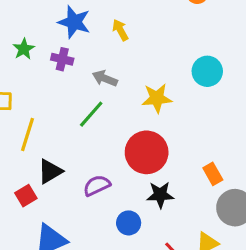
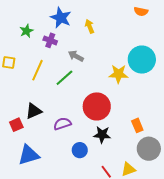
cyan circle: (207, 71) -> (142, 60), size x1.4
yellow star: (157, 98) -> (118, 74), moved
yellow line: (28, 135) -> (38, 70), moved

